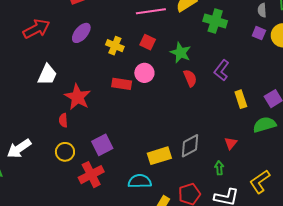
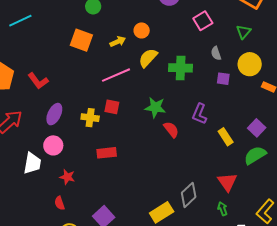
gray semicircle: (262, 10) -> (216, 53), moved
purple square: (259, 33) -> (223, 79), moved
red square: (148, 42) -> (112, 107), moved
pink circle: (144, 73) -> (53, 145), moved
red star: (78, 97) -> (67, 177), size x0.6
red triangle: (231, 143) -> (227, 182), size x1.5

